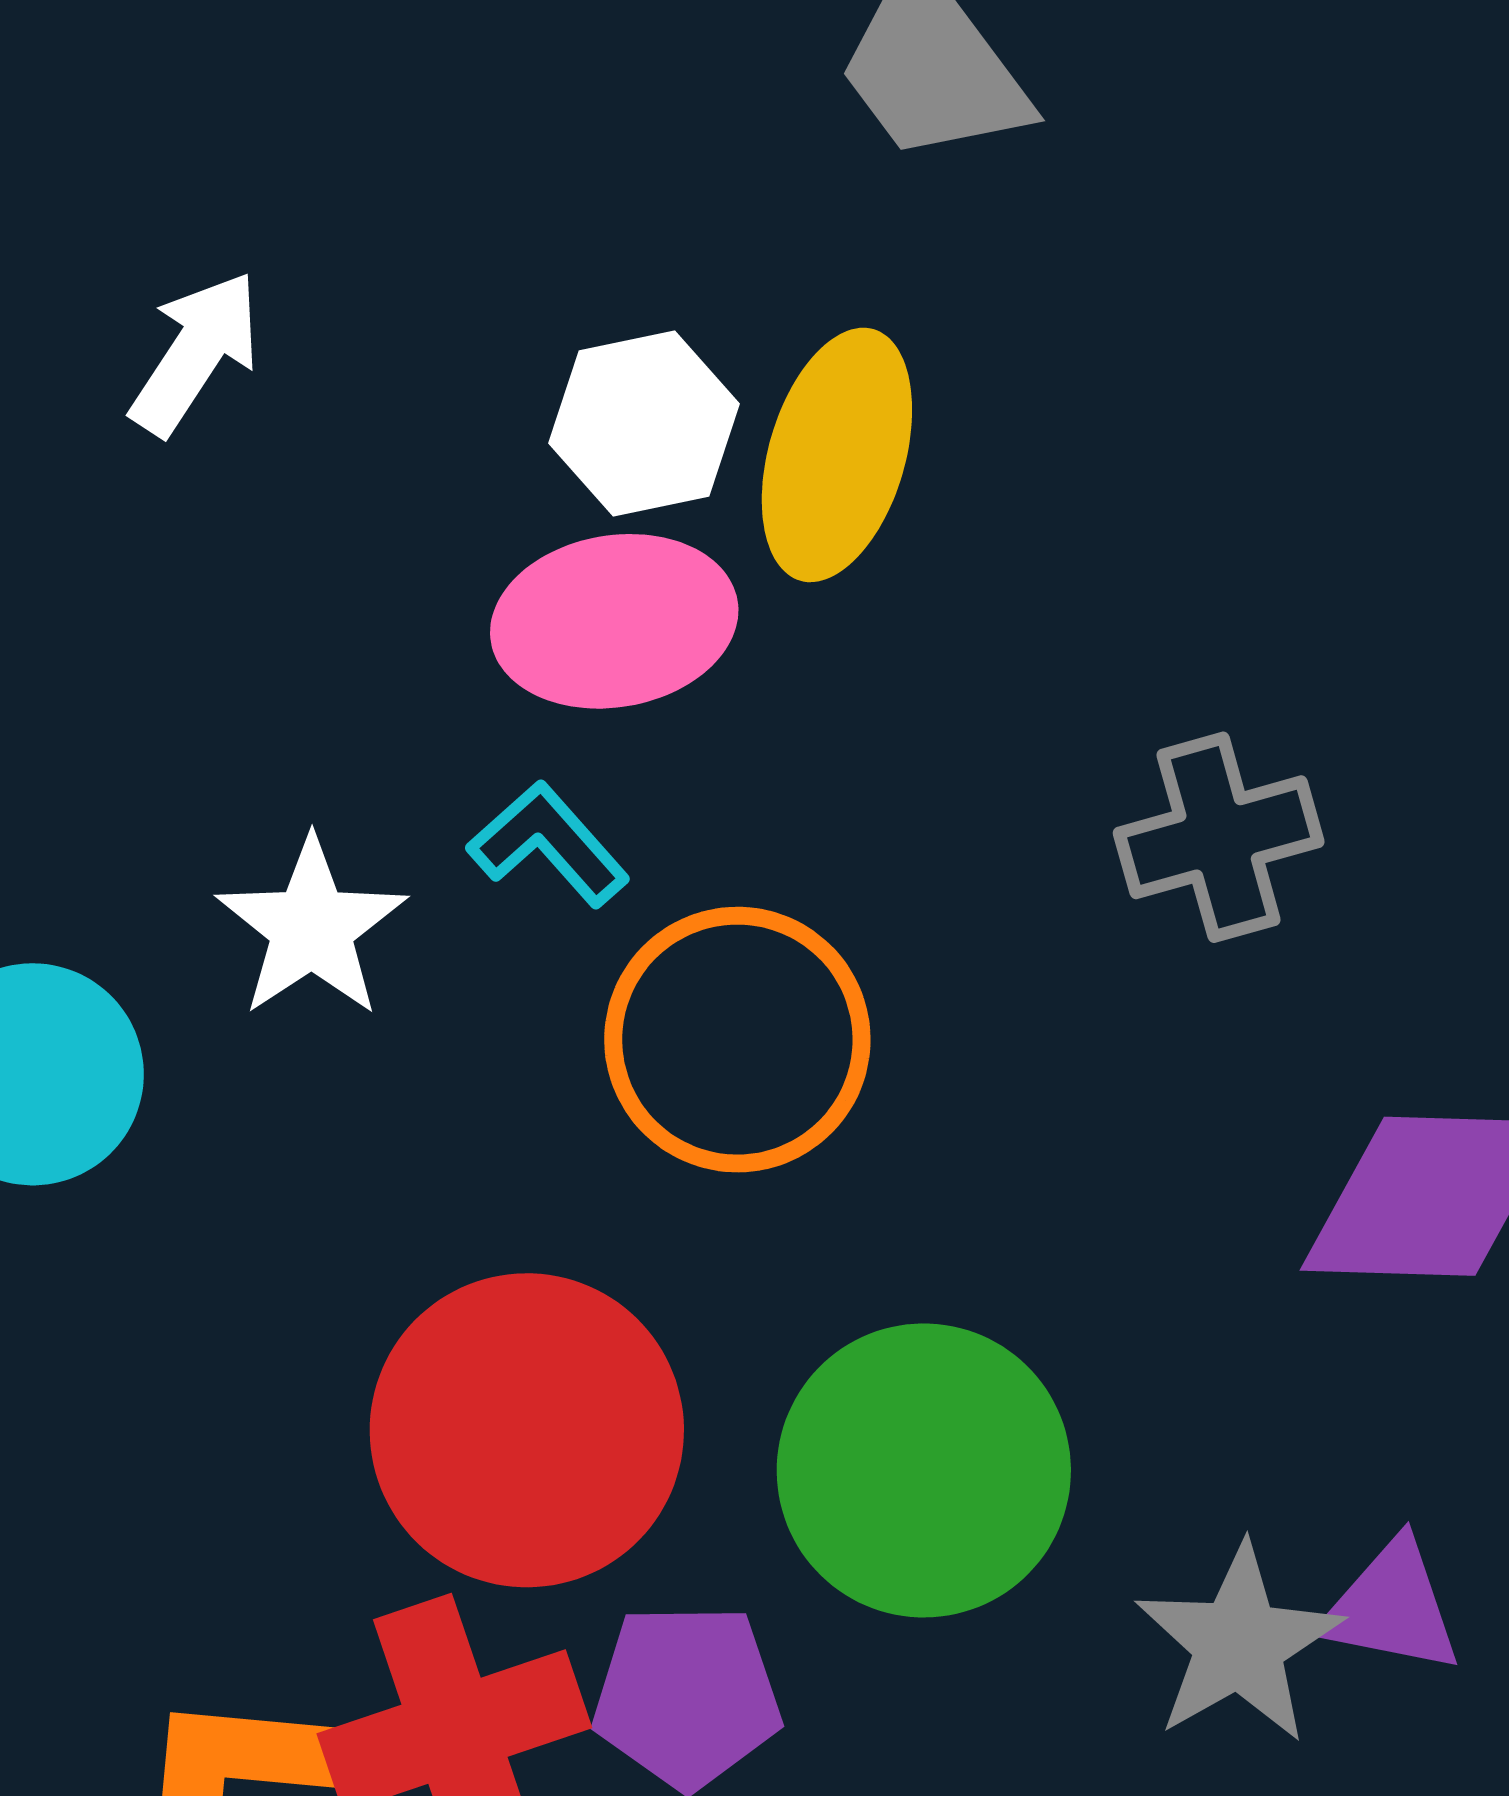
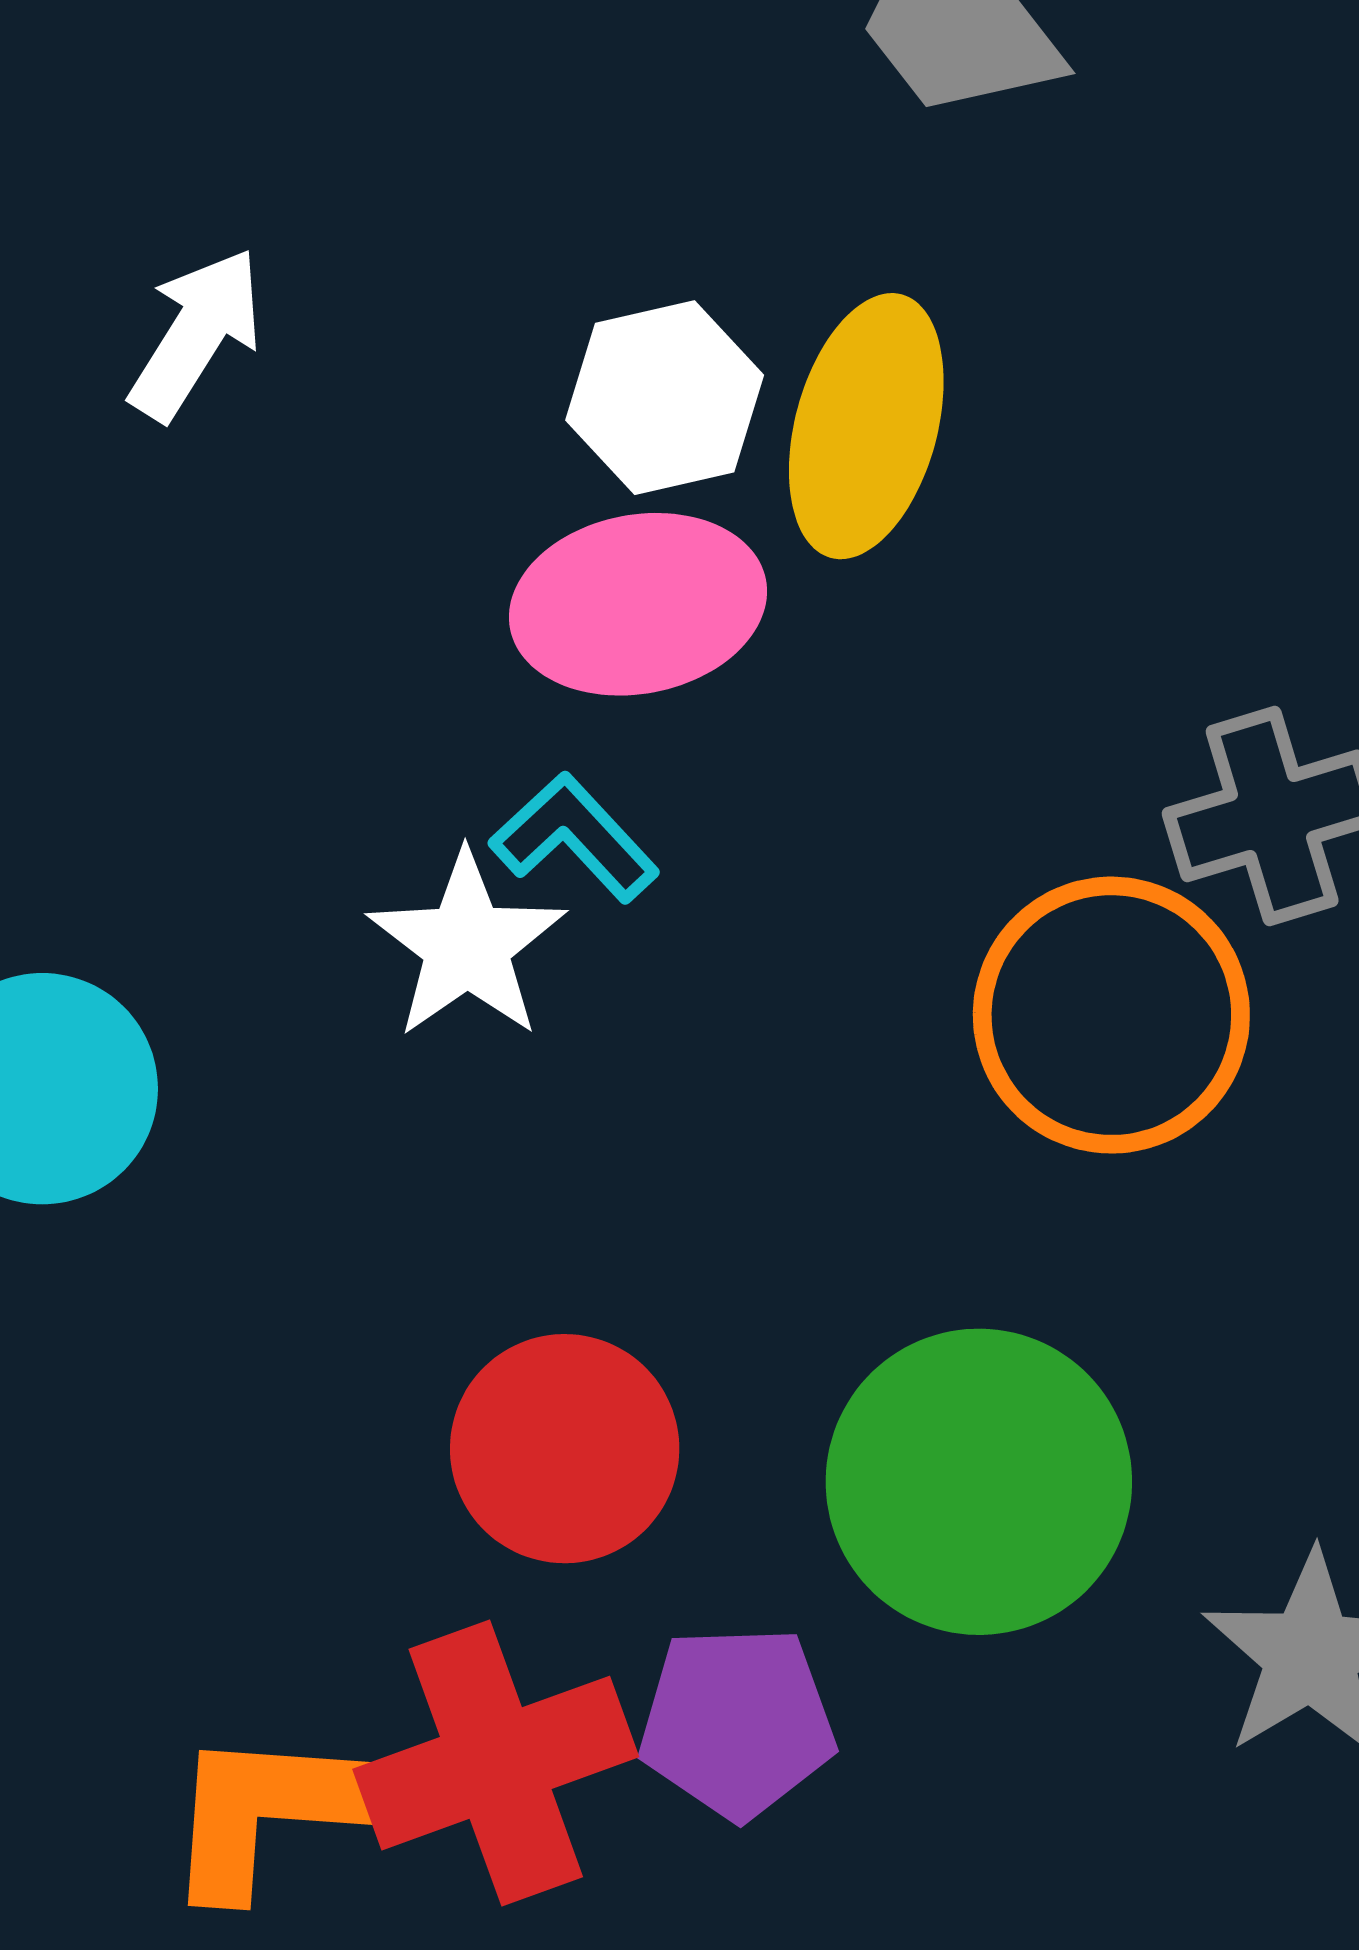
white star: (312, 928) -> (467, 945), moved
orange circle: (737, 1040) -> (1111, 1015), moved
red circle: (527, 1430) -> (565, 1449), size x0.7

